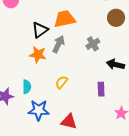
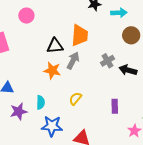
orange trapezoid: (65, 19) -> (80, 35), turned 105
black triangle: (40, 30) -> (55, 46), turned 30
black arrow: (115, 64) -> (128, 70), moved

